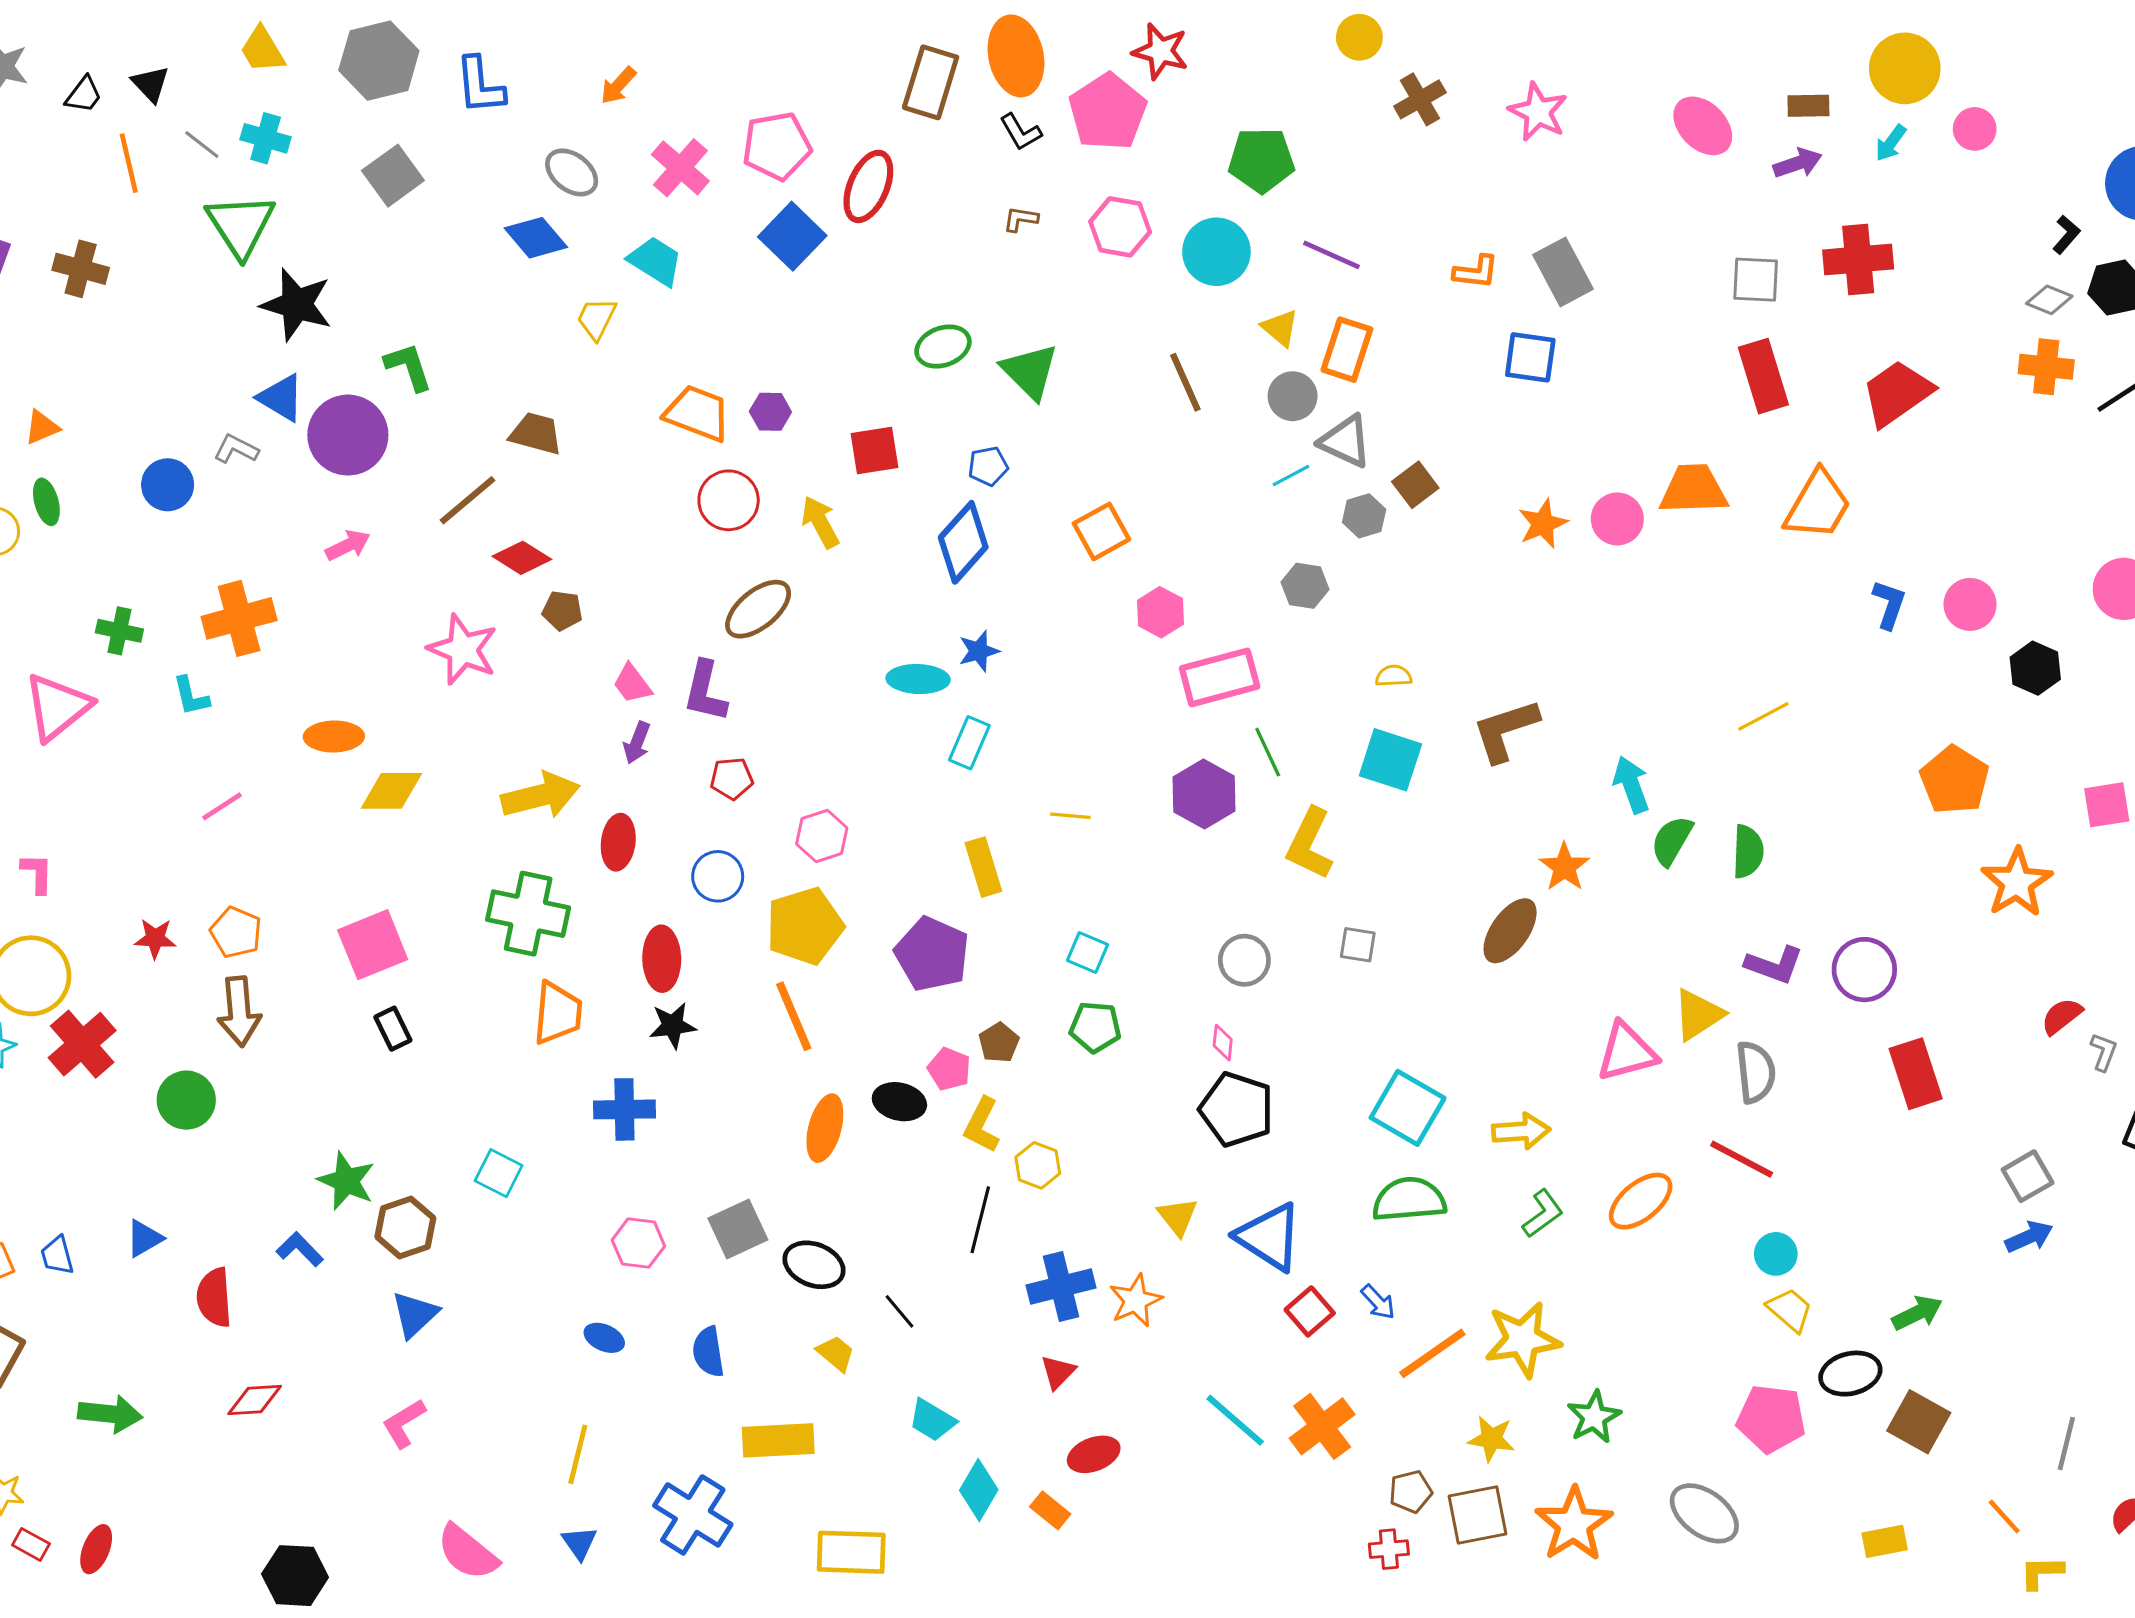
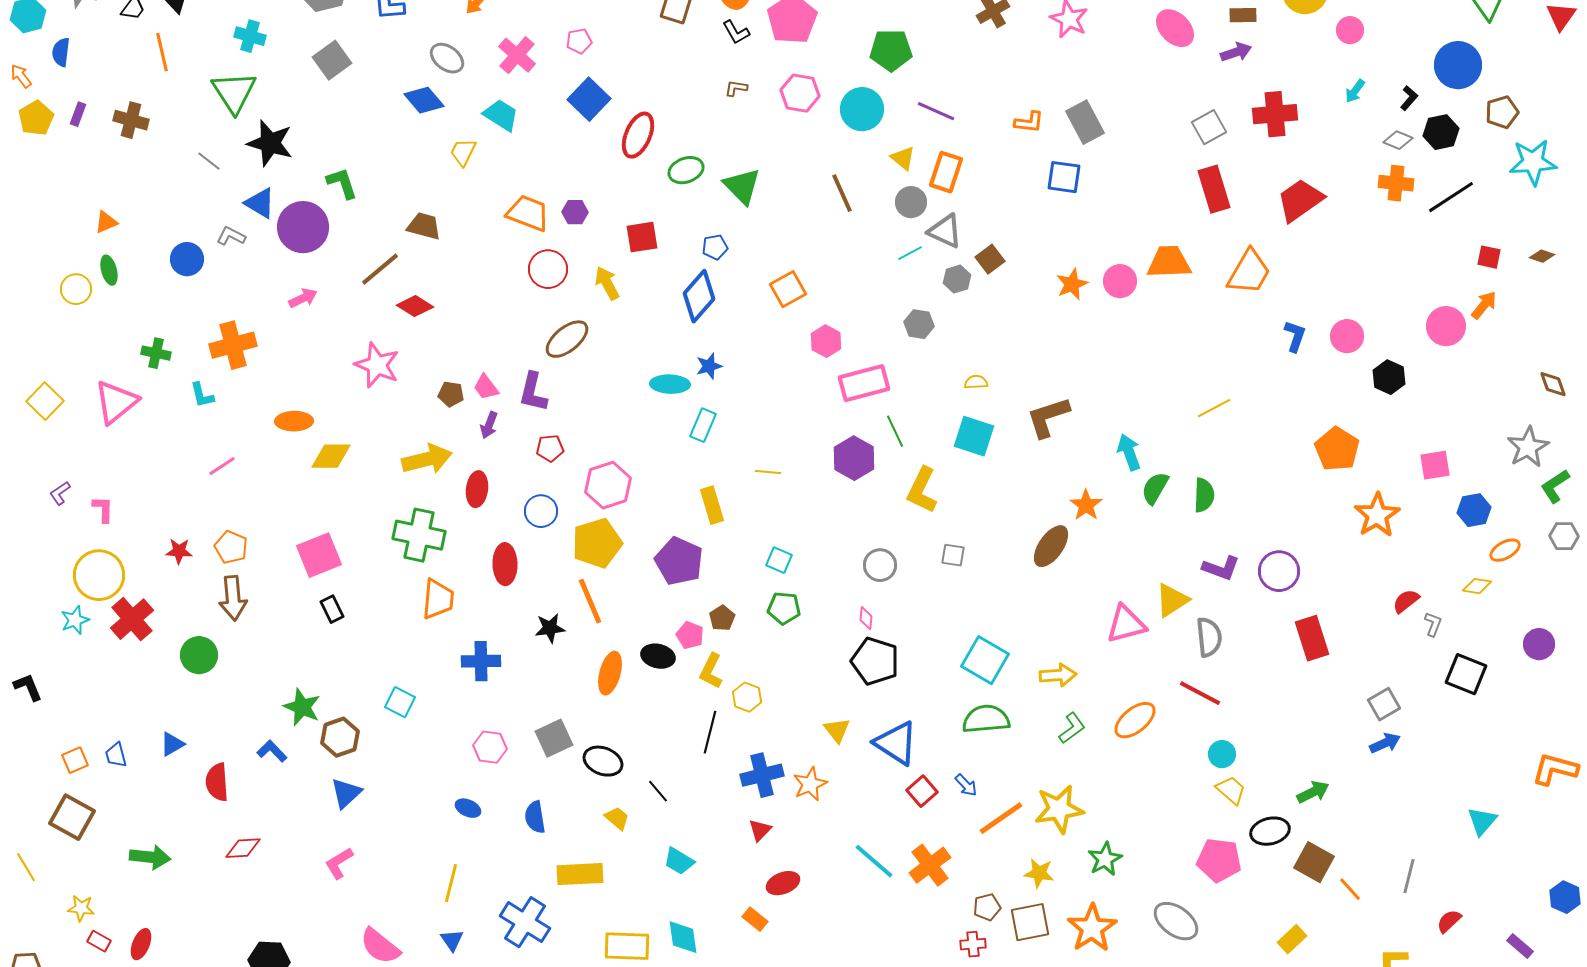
cyan arrow: (1891, 143) -> (1355, 91), moved
gray line: (202, 145) -> (209, 161), moved
pink pentagon: (777, 146) -> (579, 41), size x0.6
red ellipse: (868, 186) -> (638, 135), moved
gray square: (1756, 280) -> (1209, 127), turned -32
brown pentagon: (562, 611) -> (451, 394), moved
pink hexagon: (822, 836) -> (608, 485), size x1.4
black star: (673, 1026) -> (550, 628), moved
cyan diamond: (979, 1490) -> (683, 937), moved, turned -39
orange line: (2004, 1517) -> (1350, 889), moved
yellow rectangle: (1885, 1541) -> (1292, 939), turned -32

